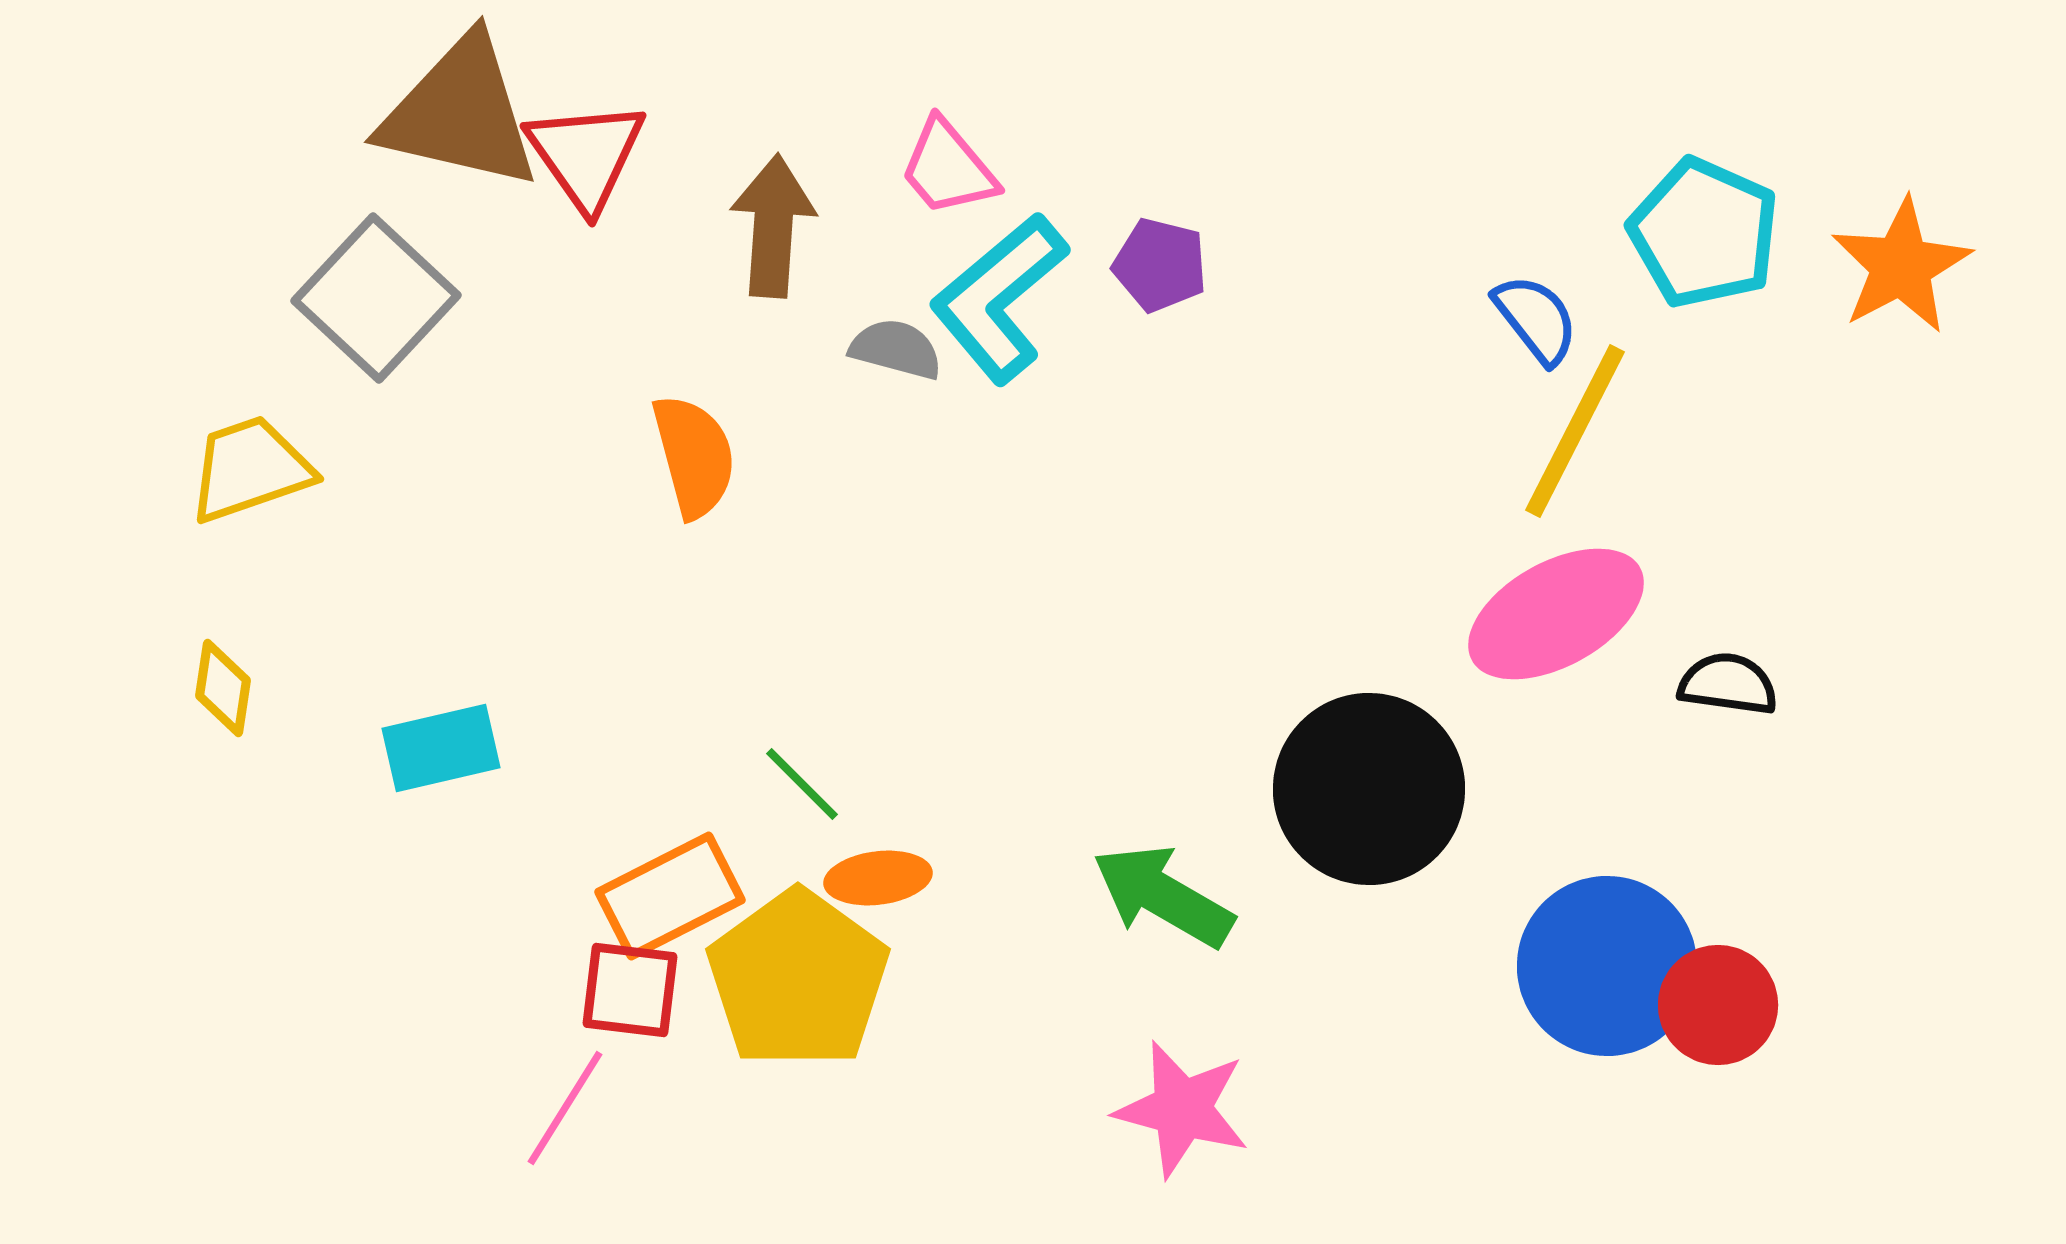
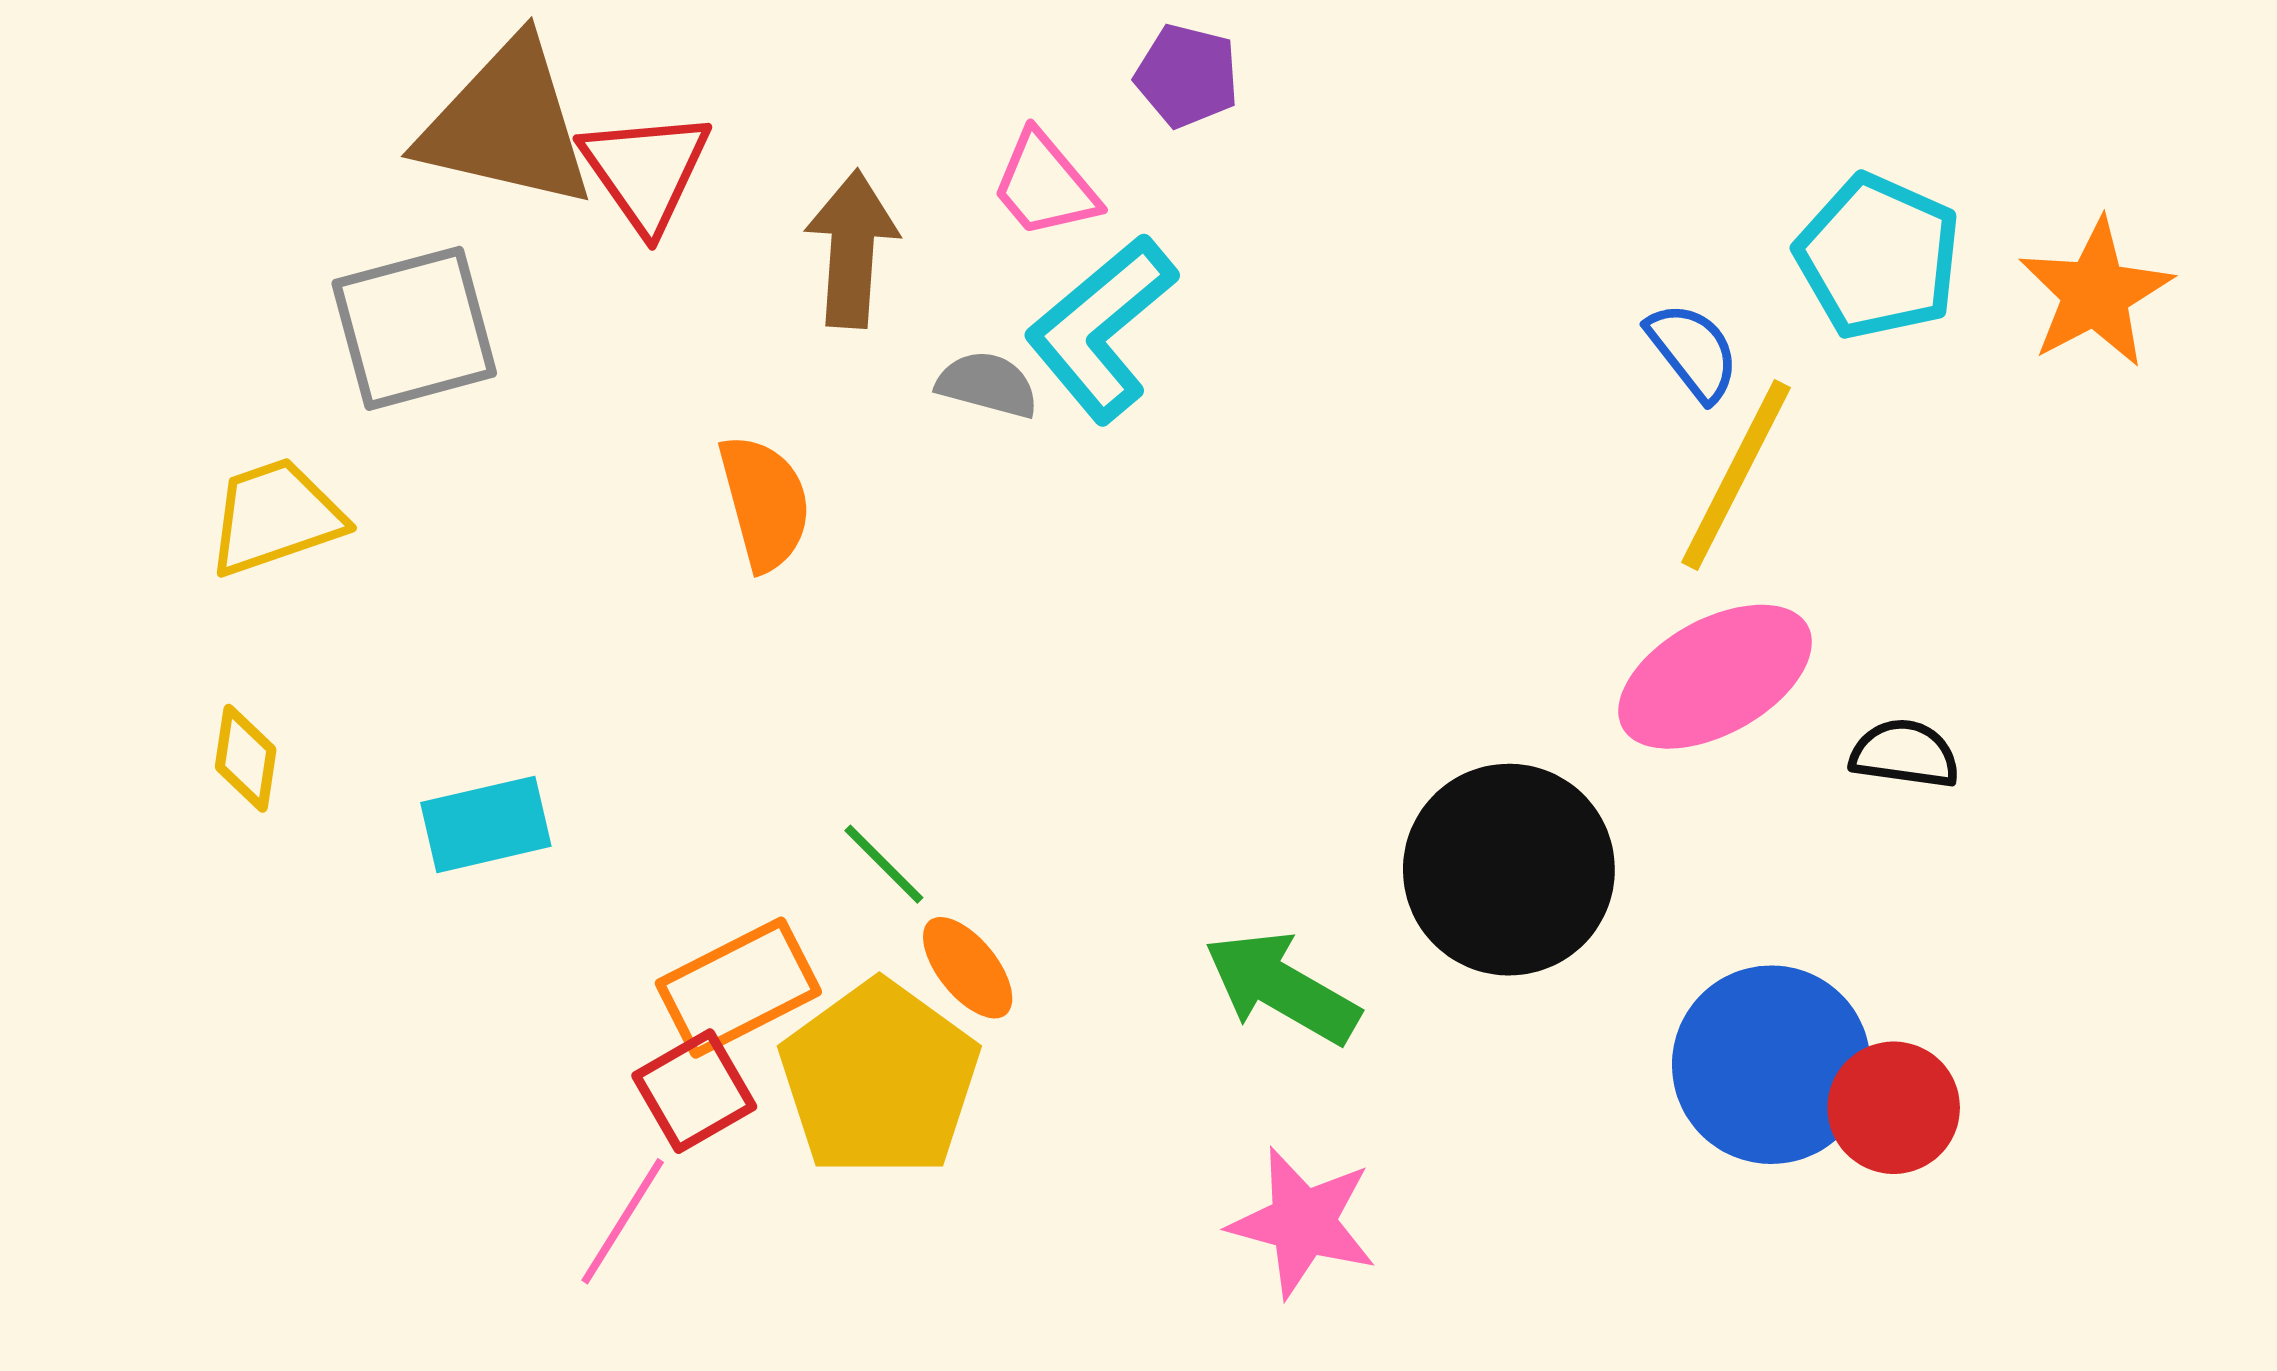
purple pentagon: (1160, 265) -> (1187, 76), moved
gray square: (376, 298) -> (414, 328), turned 32
orange ellipse: (878, 878) -> (968, 968), turned 58
red square: (630, 990) -> (694, 1091), turned -37

